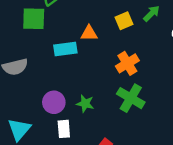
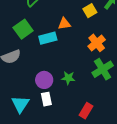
green square: (34, 19) -> (23, 29), moved, turned -30
green cross: (131, 98) -> (103, 69), turned 35
white rectangle: (64, 129) -> (46, 99), moved

